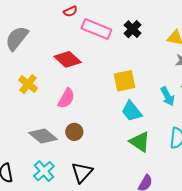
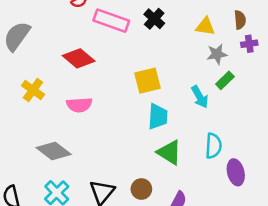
pink semicircle: (66, 98) -> (79, 105), turned 60
cyan trapezoid: (132, 111) -> (158, 117), turned -135
brown circle: (74, 132) -> (141, 189), moved

